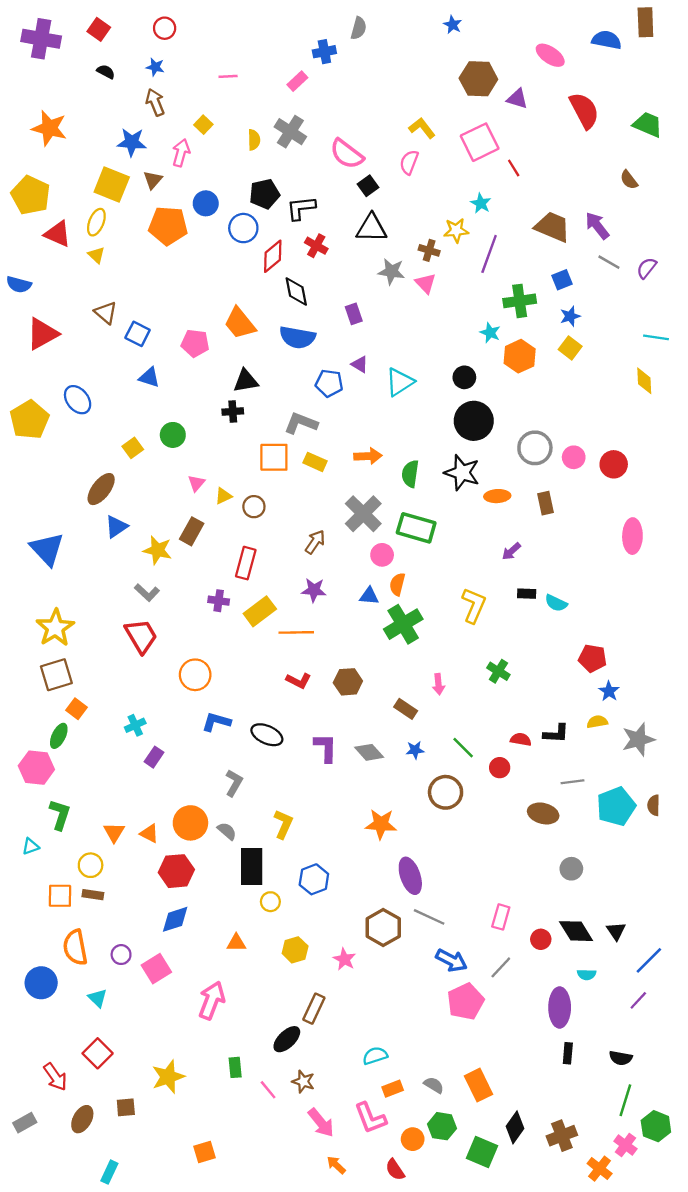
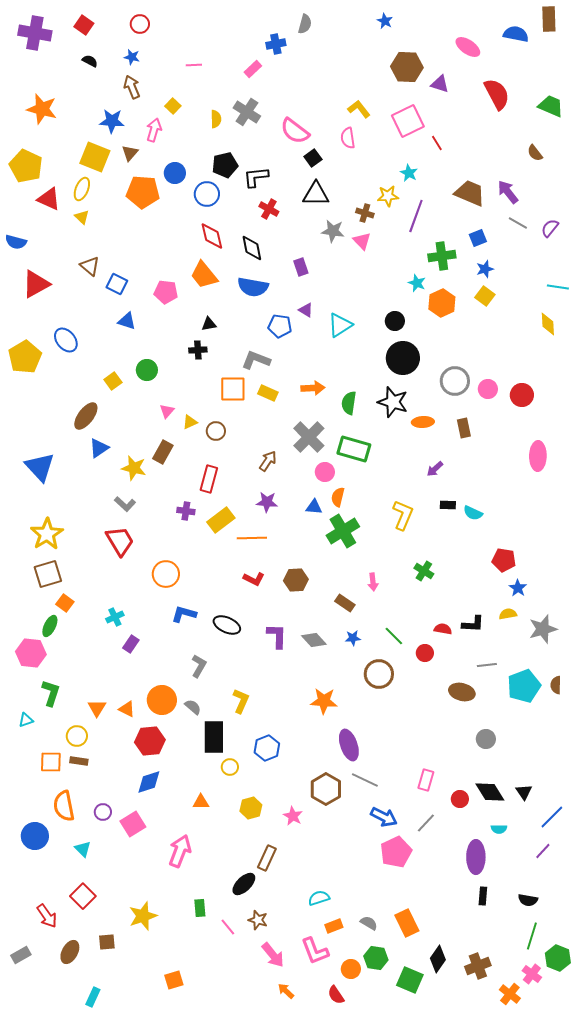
pink semicircle: (409, 162) -> (348, 138), turned -30
red diamond: (273, 256) -> (212, 236), moved, turned -64
black triangle: (246, 381) -> (209, 324), size x0.7

